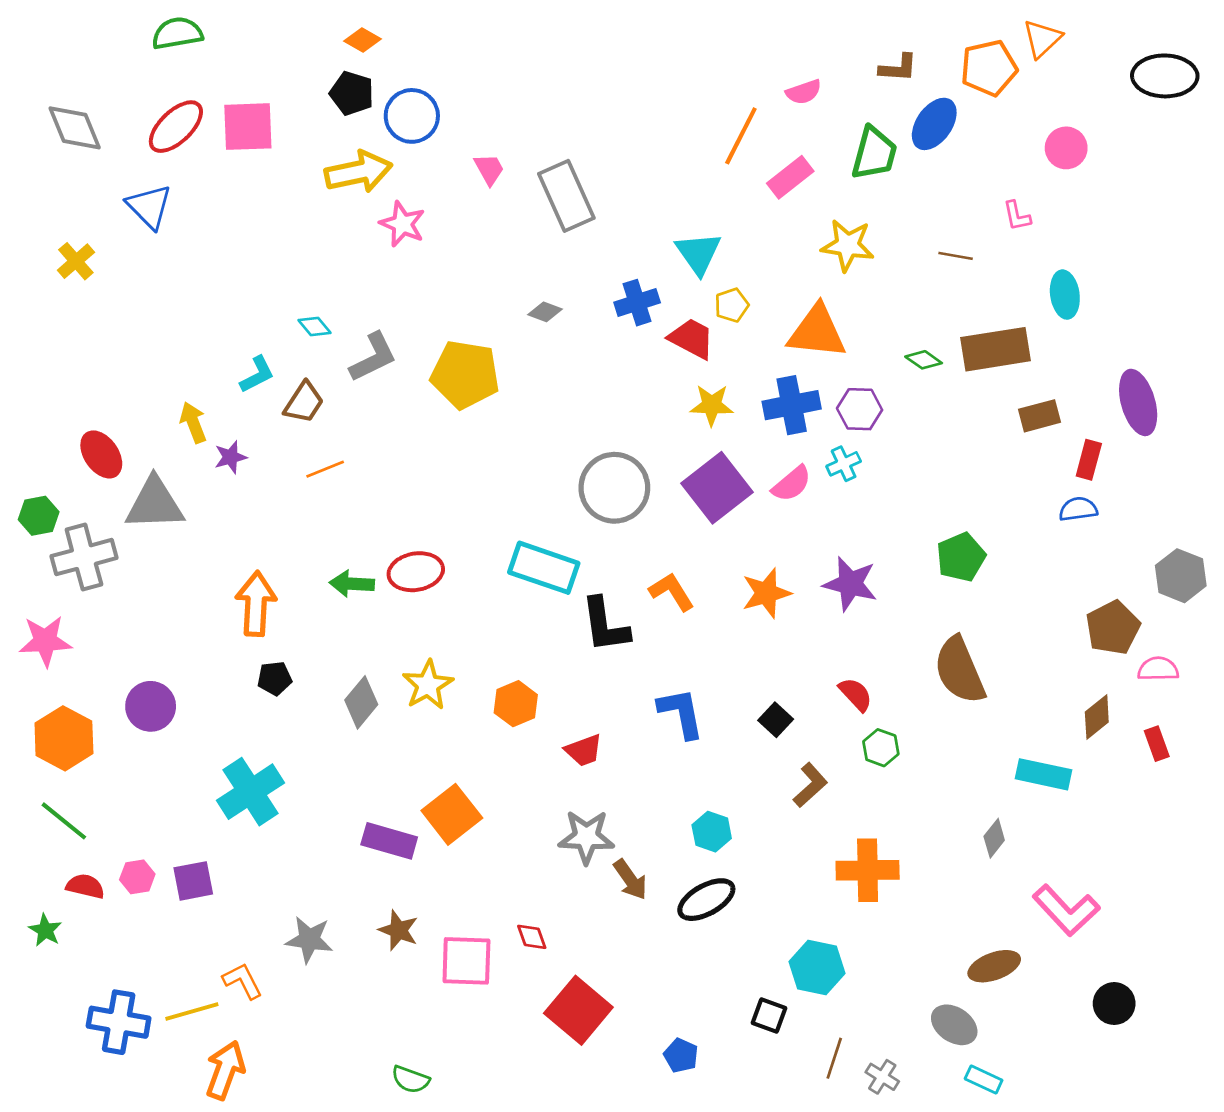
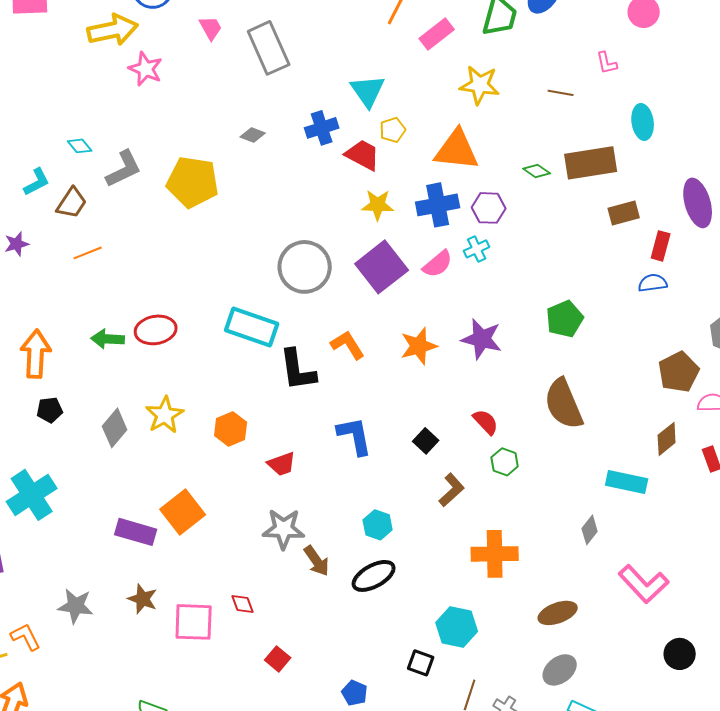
brown ellipse: (994, 966) -> (558, 613), moved
red square: (578, 1010) -> (278, 659), size x0.5
gray ellipse: (954, 1025) -> (560, 670), turned -72

